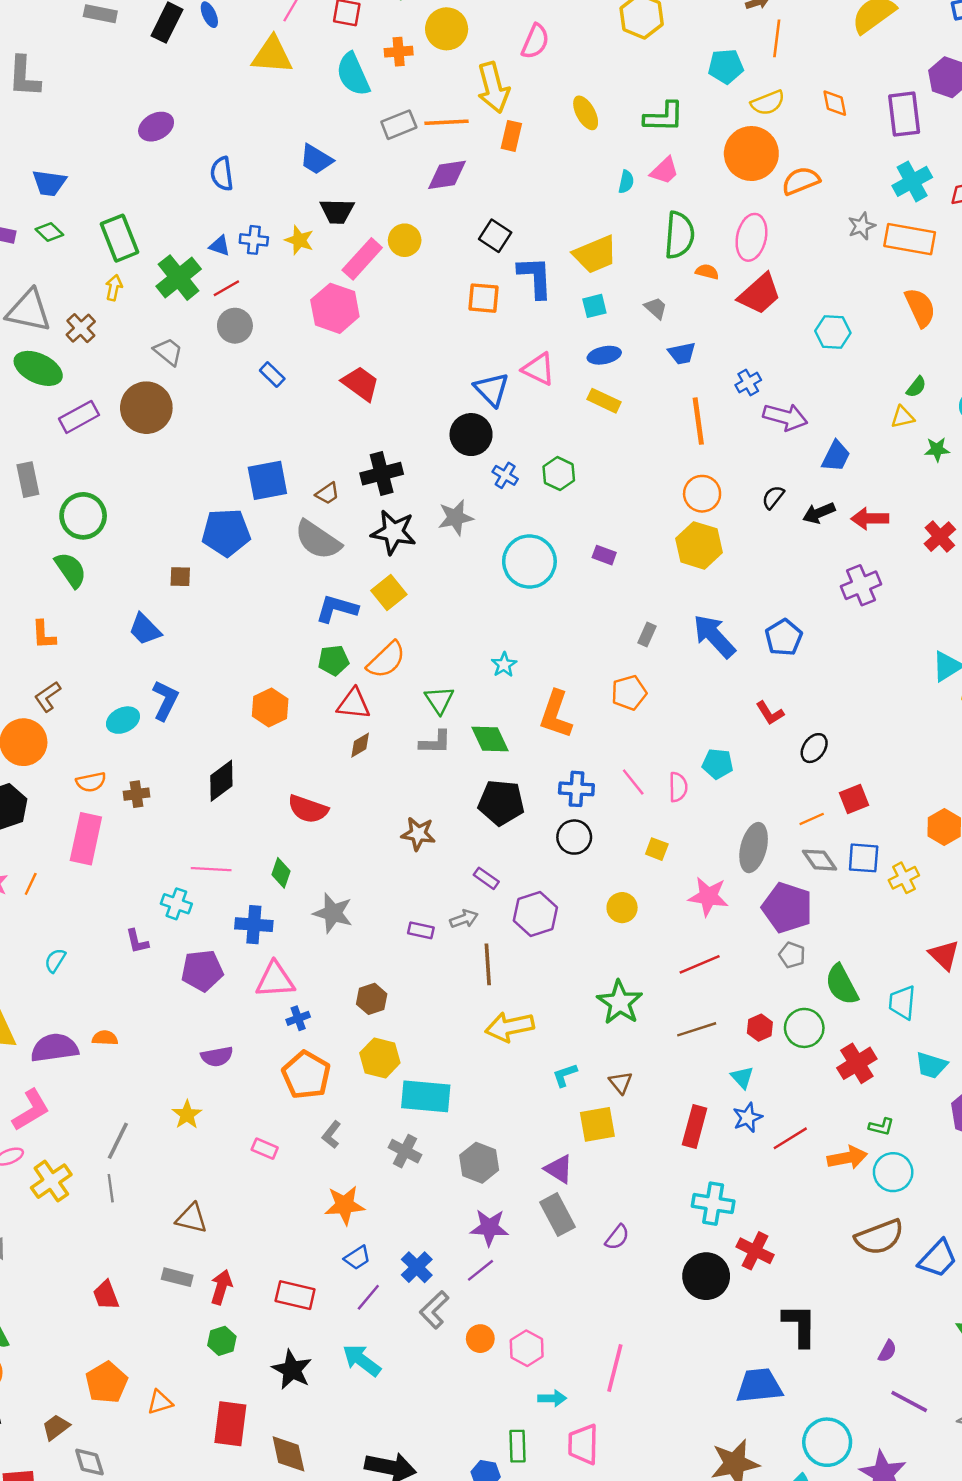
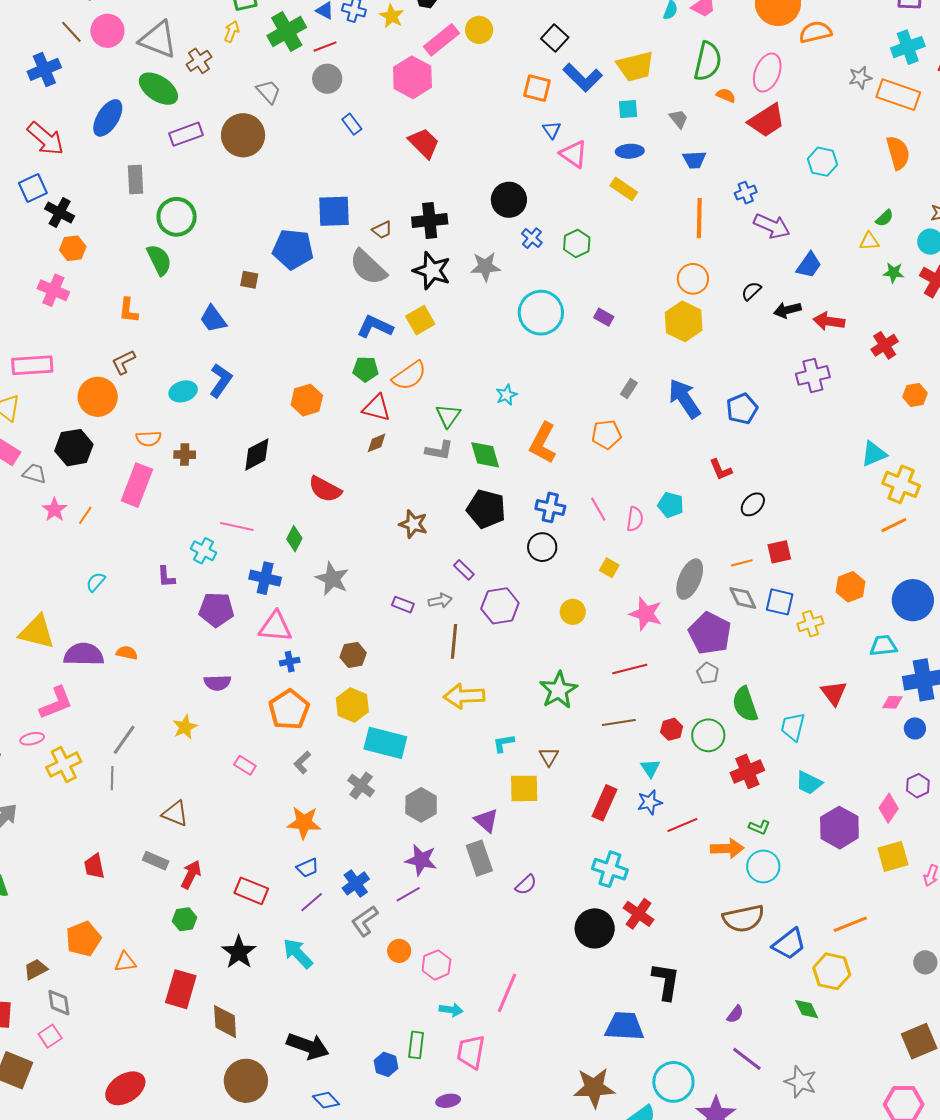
blue L-shape: (535, 277) -> (583, 78), turned 129
blue triangle: (492, 389) -> (552, 130), moved, size x0.6

